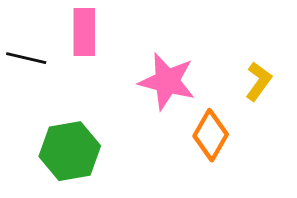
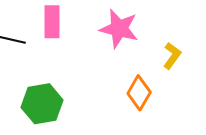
pink star: (167, 81) -> (119, 29), moved

